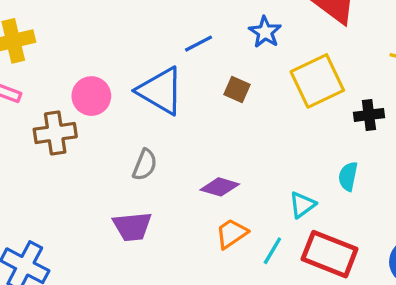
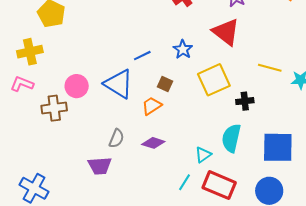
gray semicircle: (145, 165) -> (116, 138), moved
cyan semicircle: (348, 176) -> (231, 138), size x1.6
orange trapezoid: (232, 234) -> (152, 106), moved

